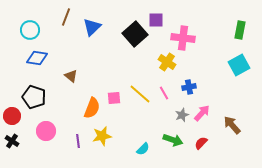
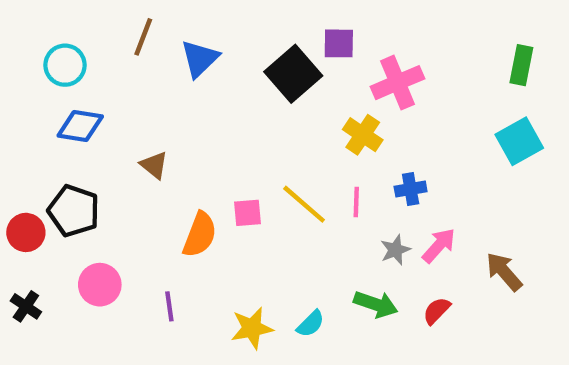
pink cross: (183, 38) -> (398, 83), turned -30
pink line: (164, 93) -> (356, 202), turned 32
red circle: (12, 116) -> (26, 232), moved
yellow star: (102, 136) -> (252, 328), moved

